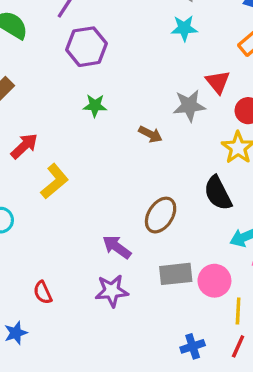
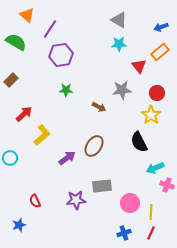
red triangle: (218, 82) -> (139, 66), moved
brown ellipse: (161, 215) -> (94, 146), moved
purple arrow: (117, 247) -> (67, 158), moved, turned 108
gray rectangle: (176, 274) -> (102, 186), moved
pink circle: (214, 281) -> (130, 203), moved

